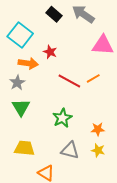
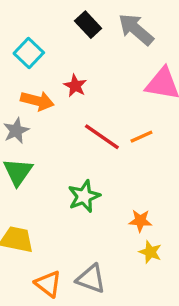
cyan square: (20, 35) -> (29, 53), size x0.7
gray triangle: (70, 150) -> (91, 279), moved
yellow star: (98, 150) -> (150, 252), moved

